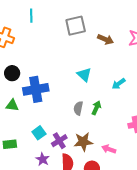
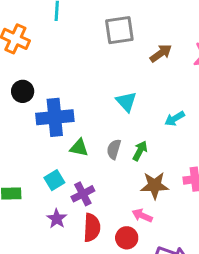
brown arrow: (105, 39) -> (161, 53), turned -63
green triangle: (12, 105) -> (79, 148), moved
brown star: (83, 142) -> (155, 185), moved
pink arrow: (109, 149) -> (142, 216), moved

